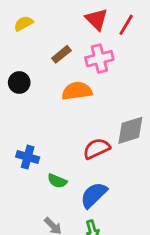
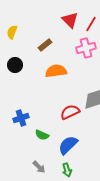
yellow semicircle: (23, 23) -> (12, 32), moved, turned -40
pink cross: (99, 59) -> (86, 48), moved
blue cross: (28, 157) -> (21, 118), turned -35

